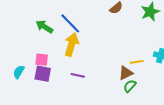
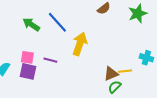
yellow arrow: (71, 44) -> (80, 44), moved
yellow line: (137, 62) -> (125, 71), moved
purple line: (78, 75) -> (50, 60), moved

